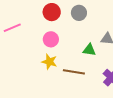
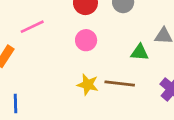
yellow star: (49, 62) -> (88, 85), moved

